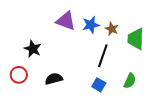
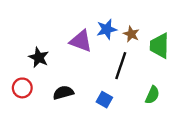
purple triangle: (66, 21) -> (81, 41), moved
blue square: (99, 85) -> (104, 100), moved

